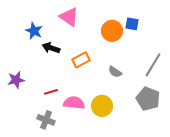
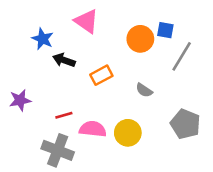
gray line: (153, 65) -> (182, 56), moved
gray cross: (46, 120) -> (58, 150), size x1.4

